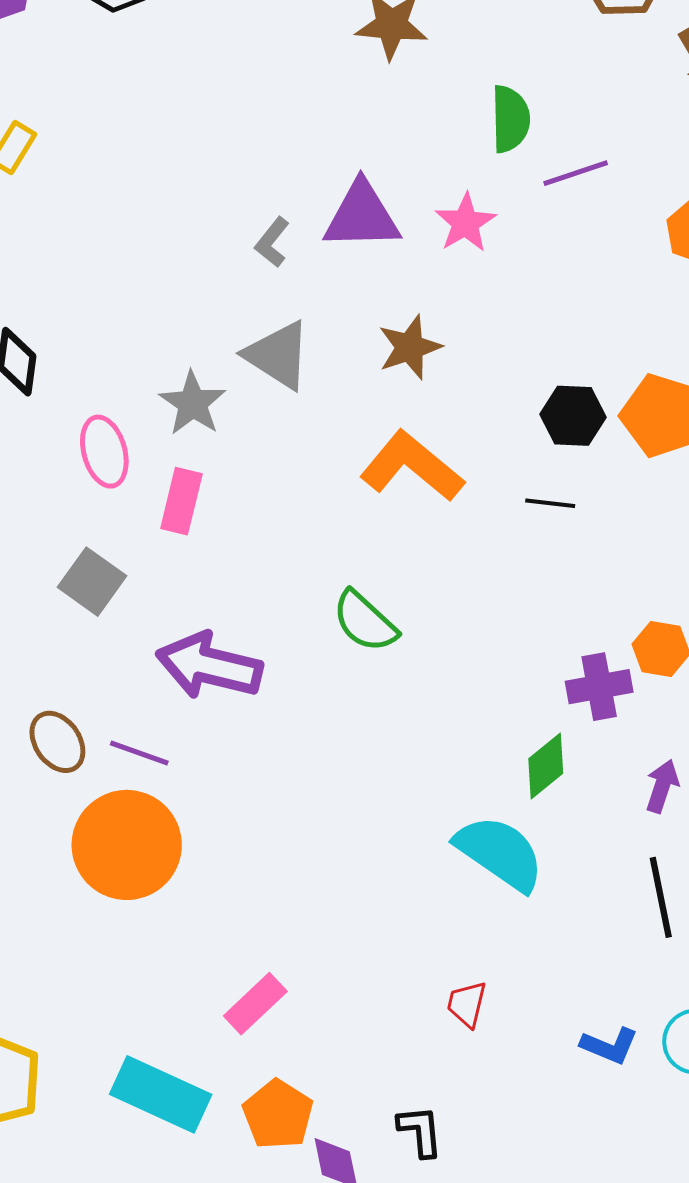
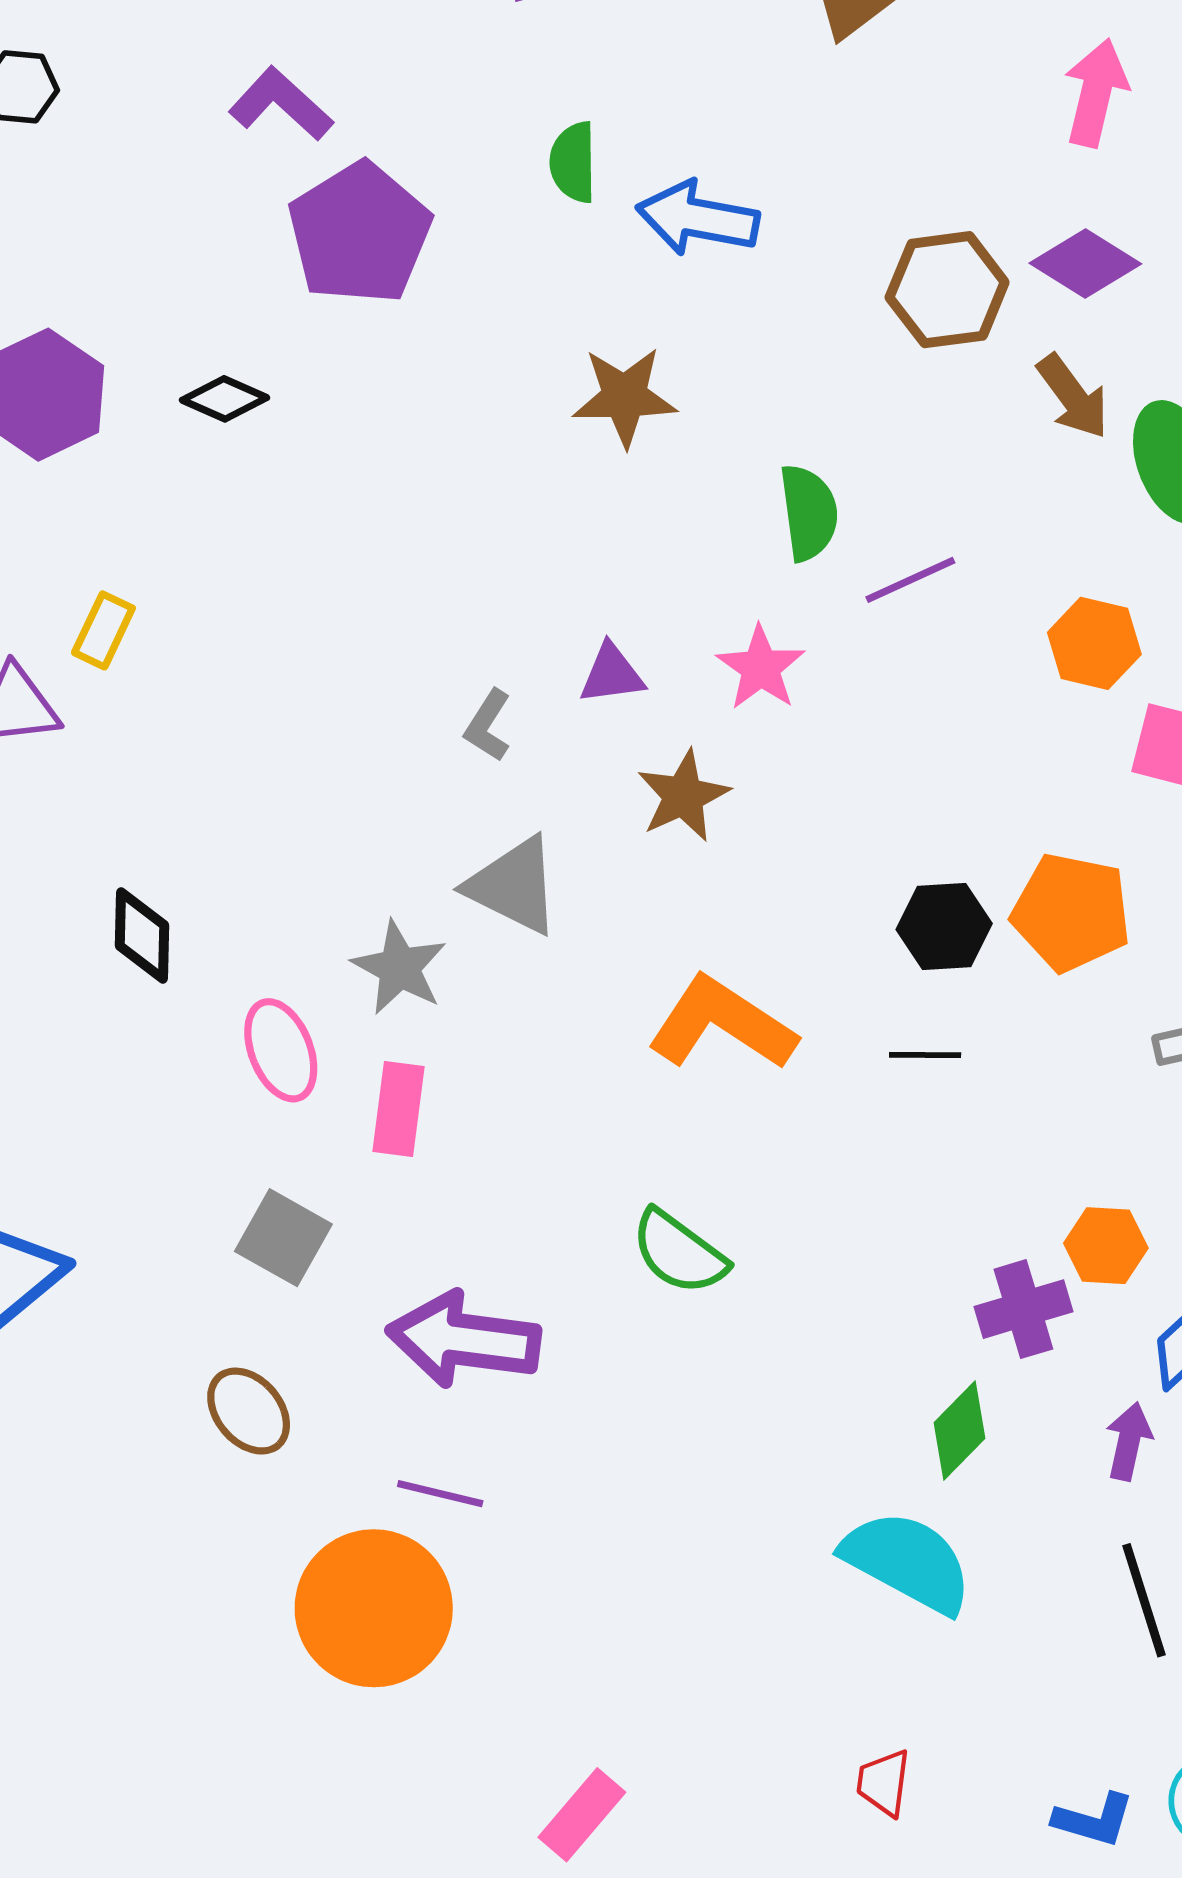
purple triangle: (362, 216) -> (612, 674), size x0.6
brown star: (410, 347) -> (683, 796), moved
brown ellipse: (57, 742) -> (249, 1411), moved
purple line: (139, 753) -> (440, 1494), moved

